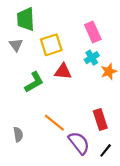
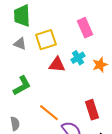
gray triangle: (16, 45) -> (20, 44), moved, turned -32
cyan cross: (92, 58) -> (78, 58), moved
green L-shape: (34, 82) -> (22, 86), moved

